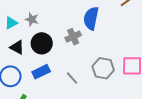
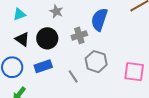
gray star: (32, 19) -> (56, 11), moved
gray hexagon: (103, 68) -> (96, 62), moved

